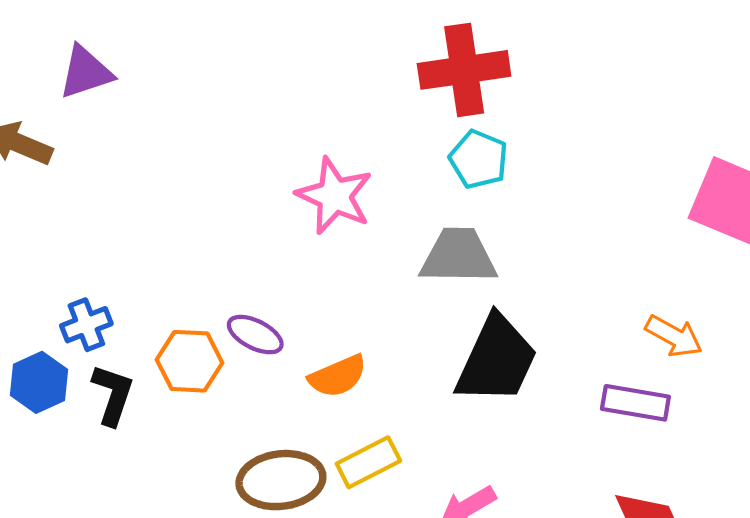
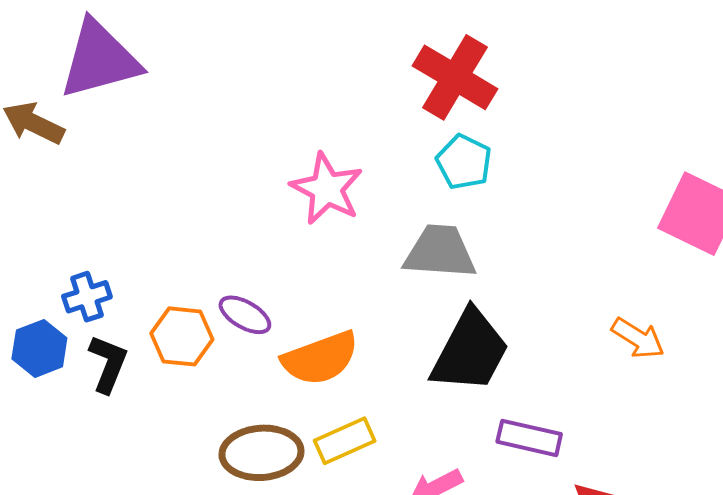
red cross: (464, 70) -> (455, 77), turned 36
purple triangle: (86, 72) -> (100, 60), size x1.6
orange semicircle: (338, 376) -> (320, 358), size x1.4
purple rectangle: (635, 403) -> (529, 438), moved

